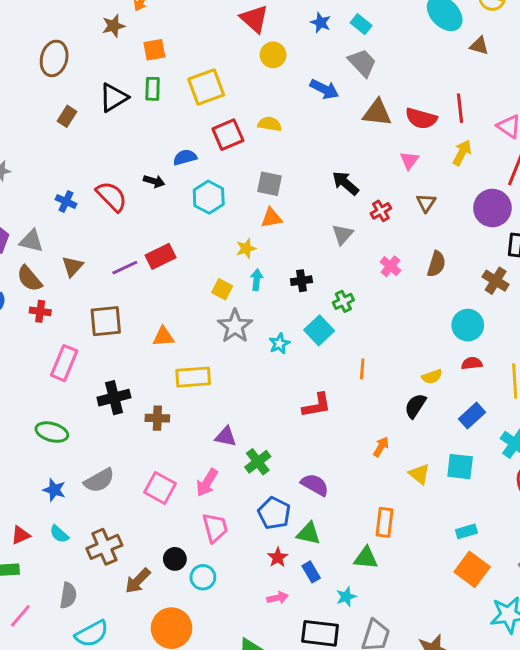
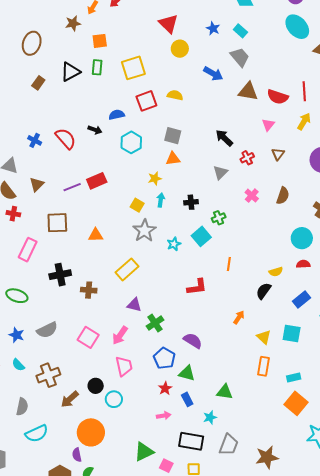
yellow rectangle: (193, 377) -> (127, 269), moved, turned -40
orange rectangle: (385, 522) -> (263, 366), moved

